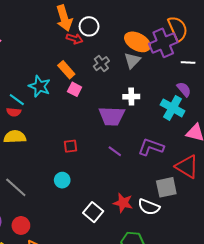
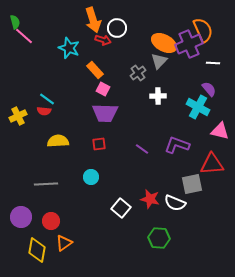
gray cross: (101, 64) -> (138, 73), moved
cyan star: (40, 86) -> (69, 48), moved
purple trapezoid: (112, 116) -> (105, 113), moved
yellow semicircle: (15, 137) -> (58, 141), moved
red triangle: (187, 167) -> (212, 164), turned -35
gray line: (16, 187) -> (46, 184), turned -45

